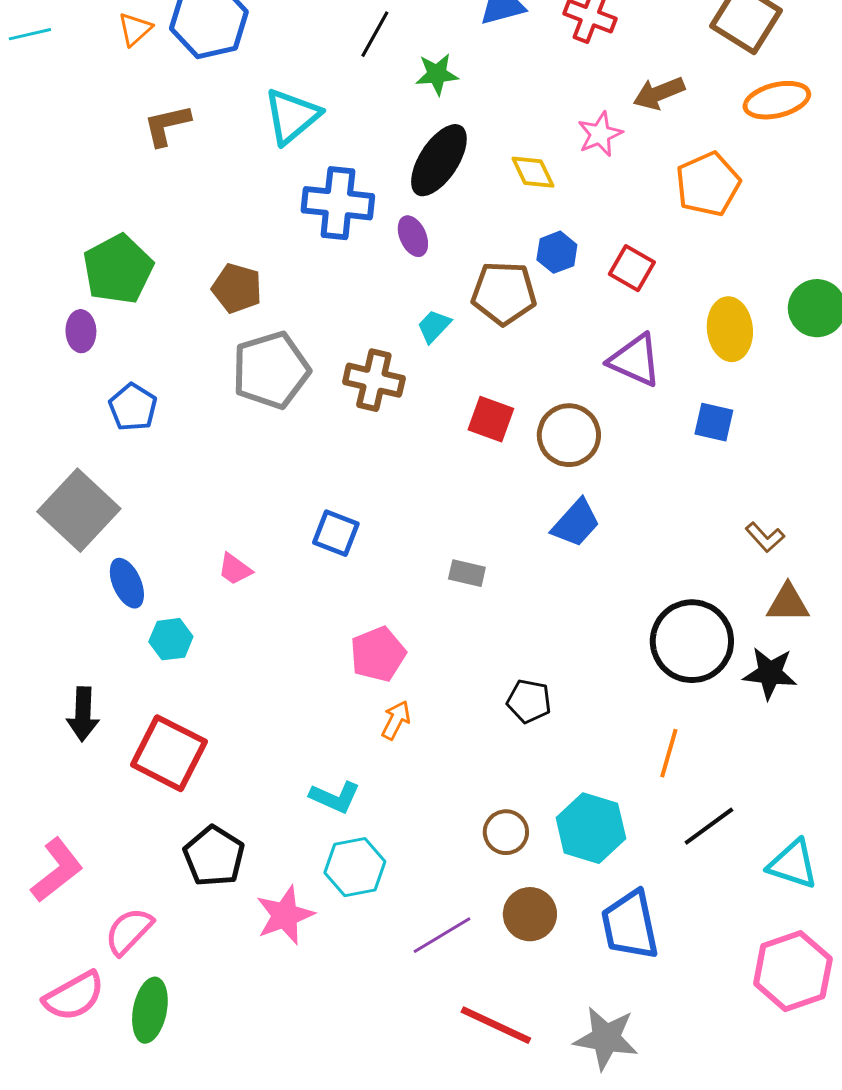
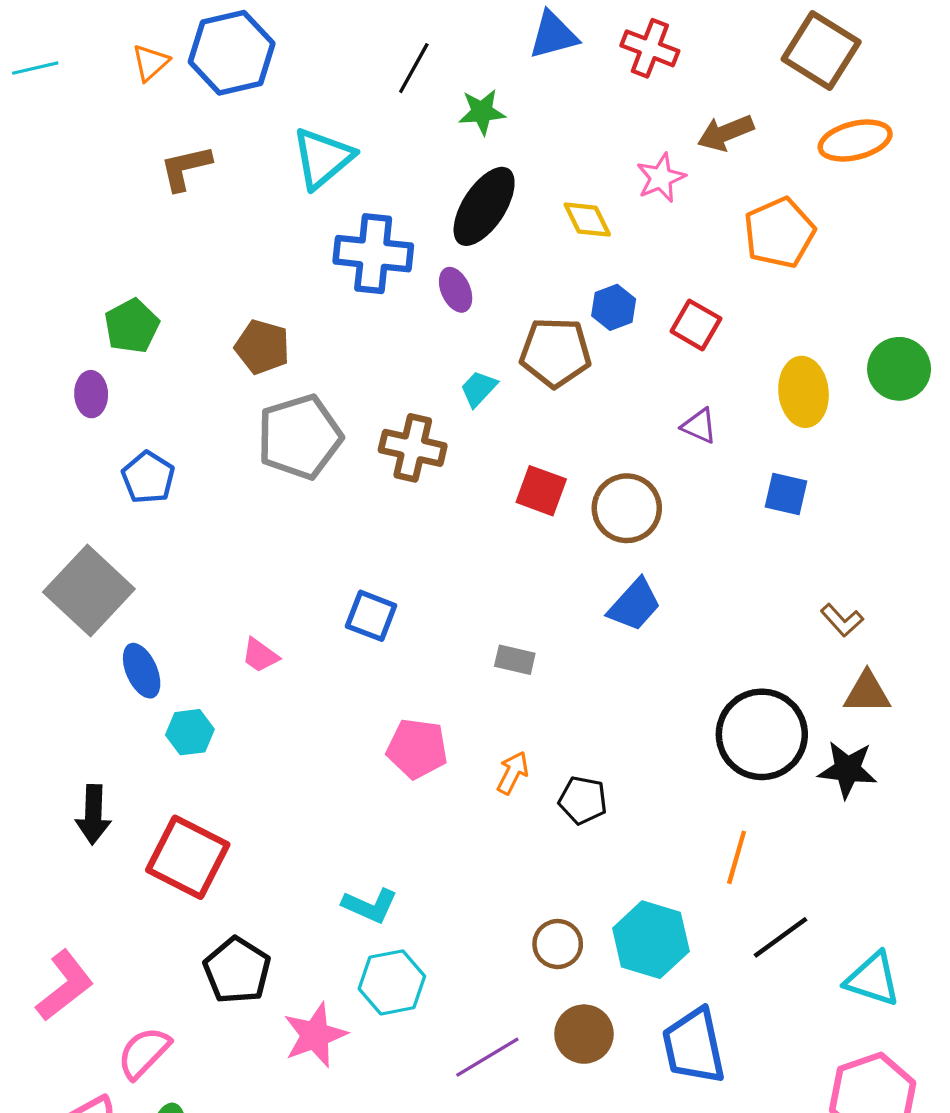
green pentagon: (118, 269) -> (132, 326), size x0.7
purple triangle: (635, 360) -> (699, 426), size x0.6
pink pentagon: (378, 654) -> (417, 749), turned 30
orange arrow: (396, 720) -> (513, 773), moved

